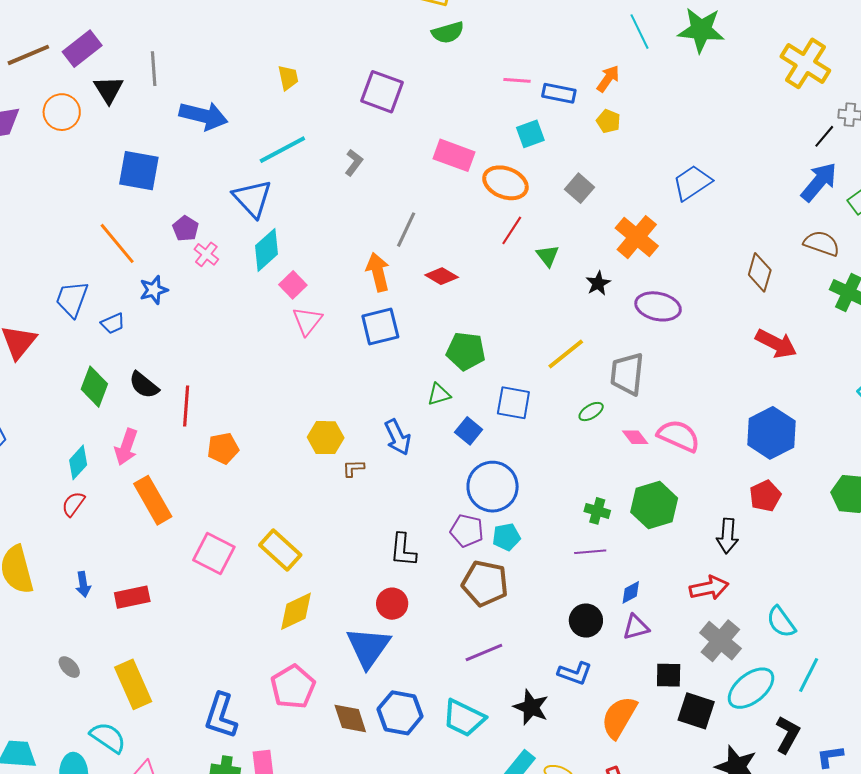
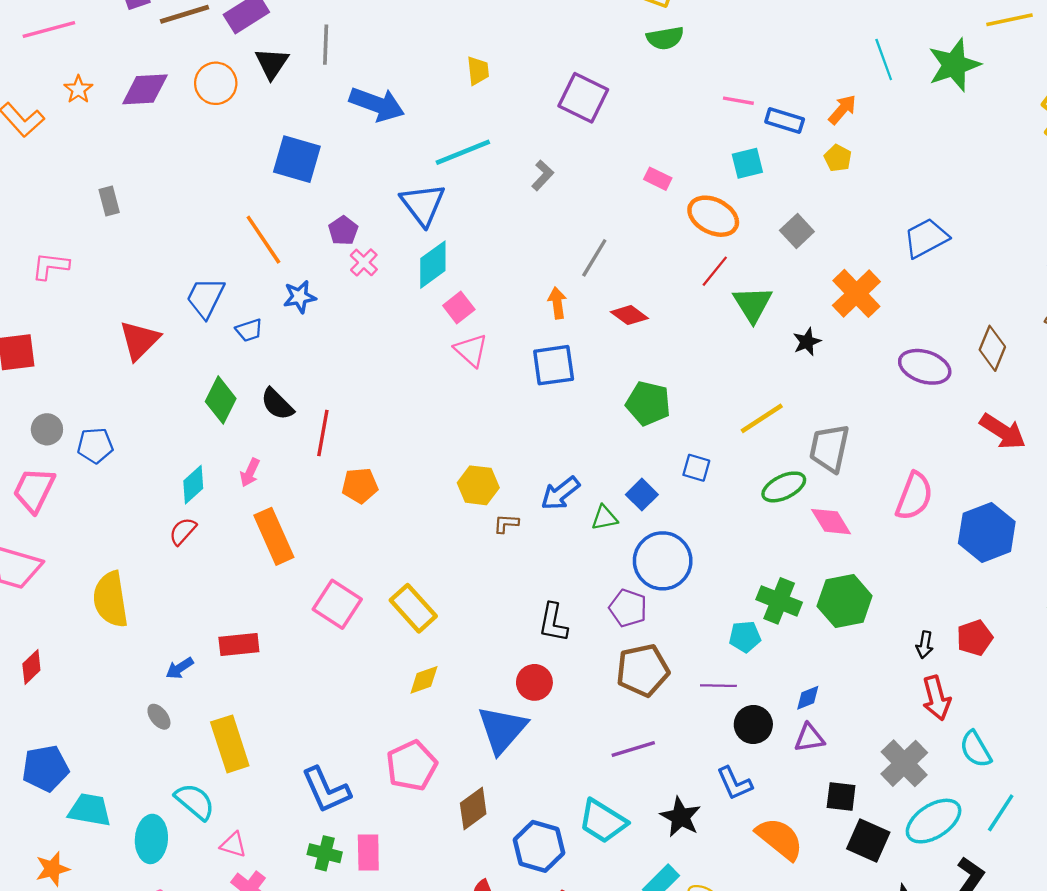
green star: (701, 30) -> (954, 65), turned -30
pink rectangle: (454, 155) -> (658, 179), size x0.6
green triangle: (548, 256) -> (753, 304), size x1.5
orange arrow: (378, 272) -> (557, 303), size x0.7
purple ellipse: (658, 306) -> (925, 367), moved
pink triangle: (307, 321) -> (471, 350), turned -32
green triangle: (439, 394) -> (604, 518), moved
blue square: (513, 403) -> (696, 468), size x0.7
green ellipse: (591, 412) -> (784, 487), size x1.5
pink semicircle: (679, 436) -> (914, 496), moved, turned 81
blue arrow: (398, 437) -> (560, 493), turned 72
pink diamond: (635, 437) -> (831, 522), size x1.4
pink arrow: (126, 447) -> (250, 473), size x0.7
red pentagon: (765, 496) -> (975, 638), moved
green cross: (597, 511) -> (779, 601), size x1.5
black arrow: (727, 536) -> (925, 645), size x0.7
cyan pentagon: (506, 537) -> (745, 637), moved
purple line: (590, 552) -> (718, 686), moved
brown pentagon: (485, 583) -> (643, 670), turned -30
blue arrow: (83, 584) -> (180, 668), moved, turned 60
red arrow: (709, 588) -> (936, 698), moved, turned 81
yellow diamond: (296, 611) -> (424, 680), size x0.7
blue L-shape: (575, 673) -> (734, 783), turned 40
blue hexagon: (400, 713) -> (539, 846), moved
blue L-shape: (221, 716) -> (326, 790), turned -48
orange semicircle: (619, 717) -> (780, 839), turned 93
brown diamond: (350, 718) -> (473, 808), turned 66

